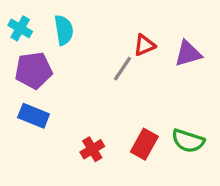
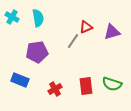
purple pentagon: (34, 70) -> (37, 52), moved
blue rectangle: (34, 116) -> (20, 80), moved
red rectangle: (144, 144) -> (86, 86), turned -36

